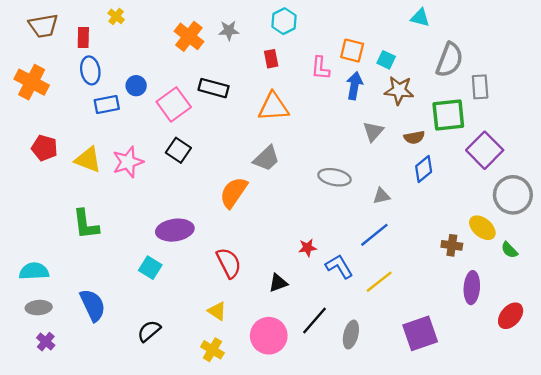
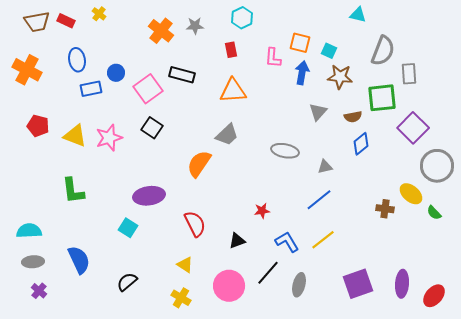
red rectangle: (83, 38) -> (66, 21), moved, turned -66
blue L-shape: (339, 266) -> (287, 242), moved
purple ellipse: (472, 288) -> (402, 284), moved
red ellipse: (511, 316) -> (434, 296), moved

